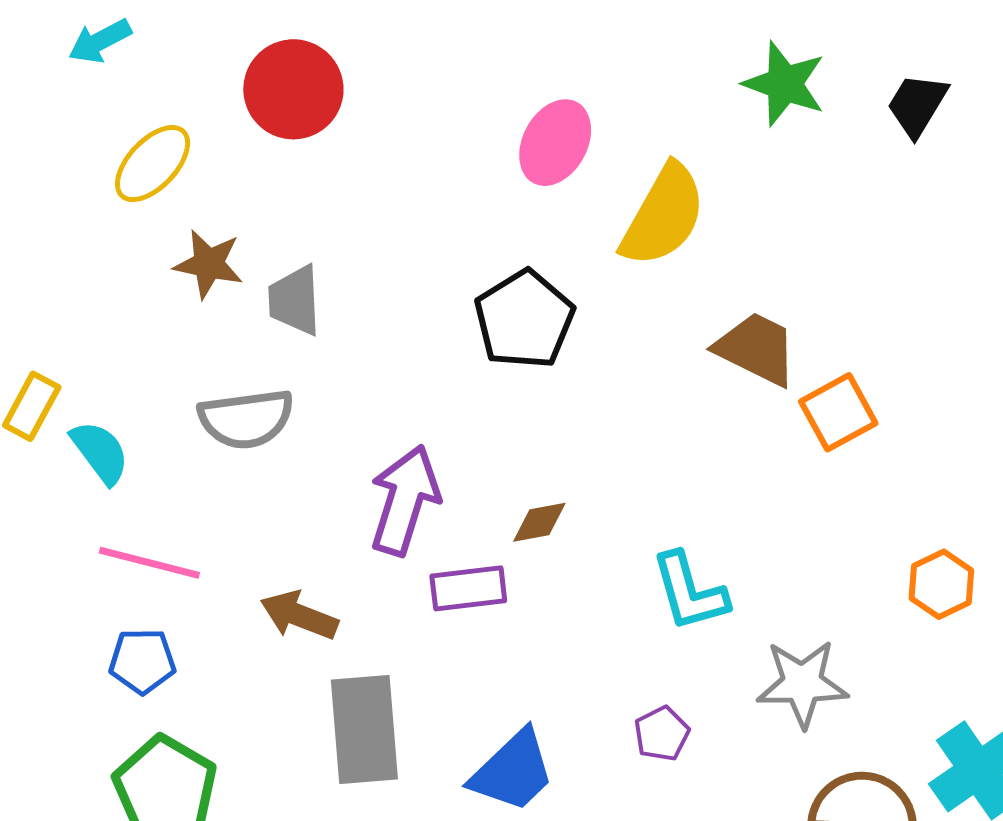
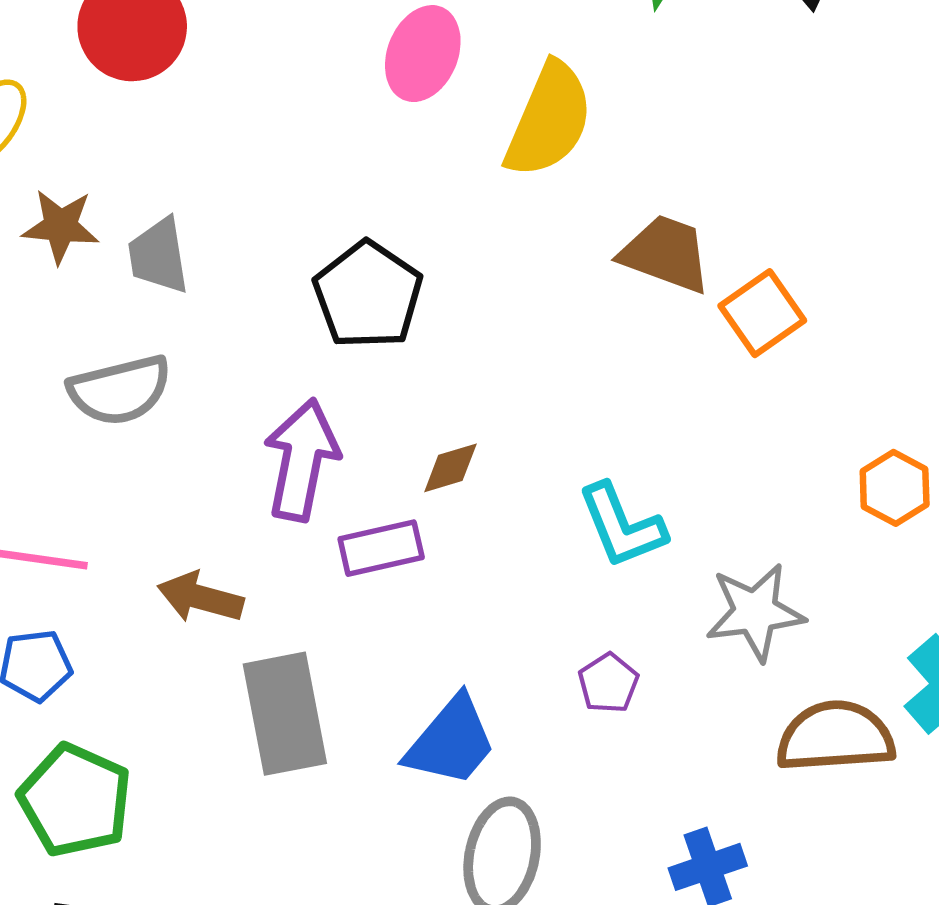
black pentagon: (524, 320) -> (368, 295), moved

